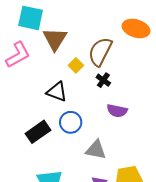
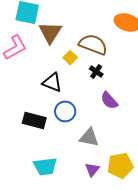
brown semicircle: (100, 52) -> (93, 44), turned 84
purple semicircle: (117, 111) -> (109, 100), turned 36
black rectangle: (38, 132) -> (34, 120), turned 50

